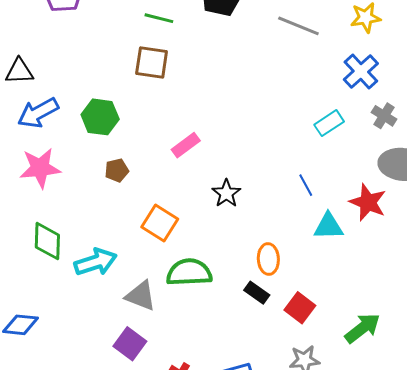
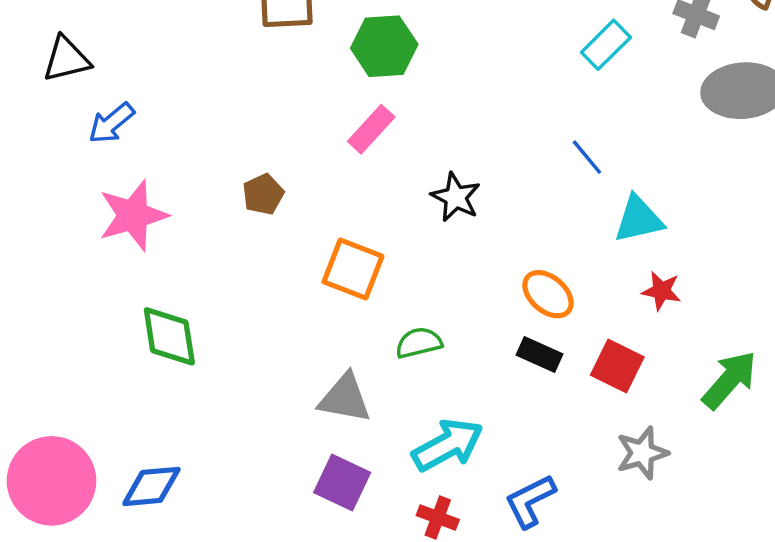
blue arrow: (38, 113) -> (111, 123), size x0.7
green hexagon: (100, 117) -> (384, 46), moved
red star: (368, 202) -> (661, 291), moved, size x0.6
orange ellipse: (268, 259) -> (548, 294), turned -36
cyan arrow: (96, 262) -> (448, 445), moved
green semicircle: (189, 272) -> (419, 343), size x0.6

